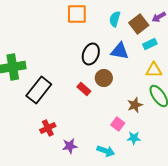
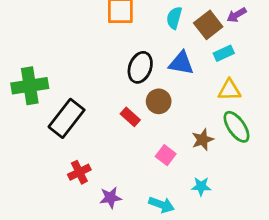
pink square: (118, 124) -> (166, 155), moved

